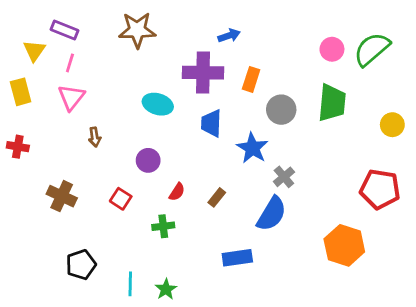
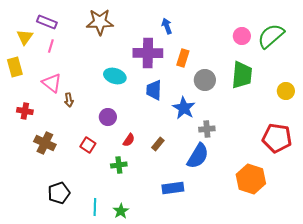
blue arrow: (229, 36) -> (167, 26), turned -91
pink triangle: (71, 97) -> (52, 83), moved, turned -30
red cross: (18, 147) -> (25, 111), moved
gray cross: (284, 177) -> (207, 129), turned 35

